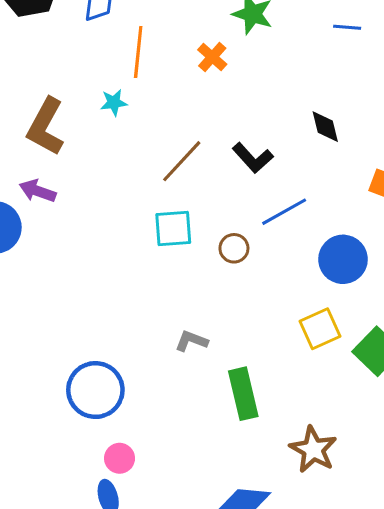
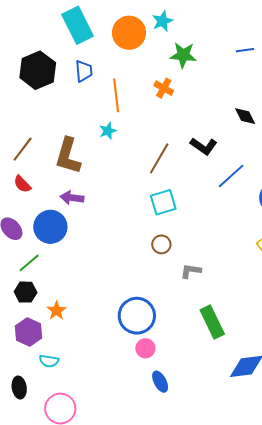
brown circle: (234, 248) -> (161, 244), moved
green rectangle: (243, 394) -> (212, 322), moved
pink circle: (120, 458) -> (145, 348), moved

